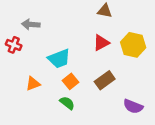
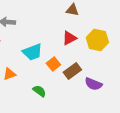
orange square: (71, 81) -> (53, 64), moved
purple semicircle: (133, 106) -> (93, 84), moved

